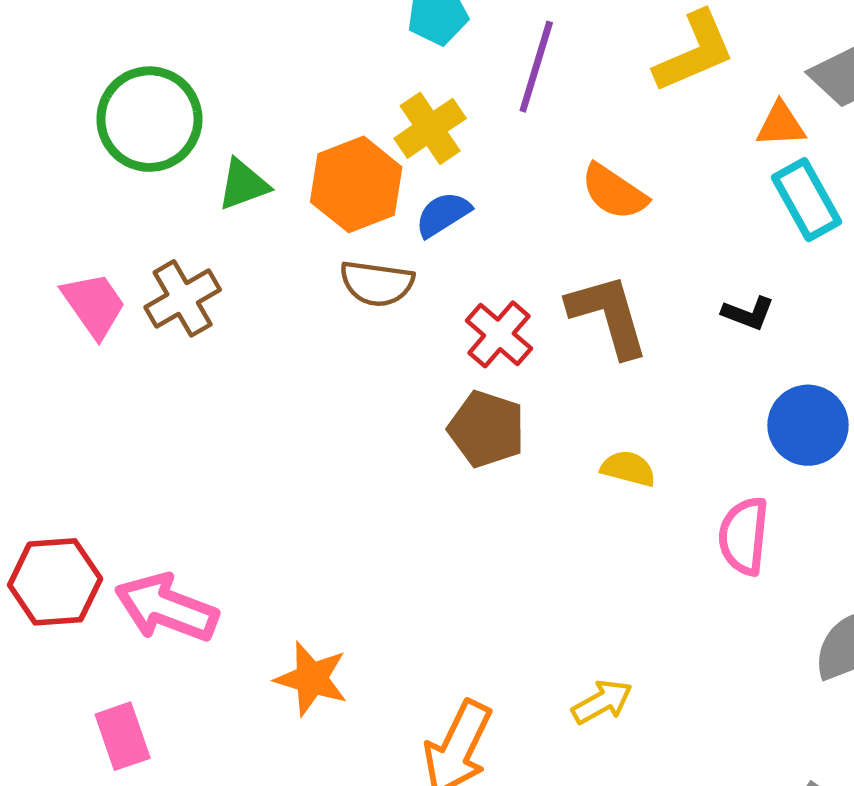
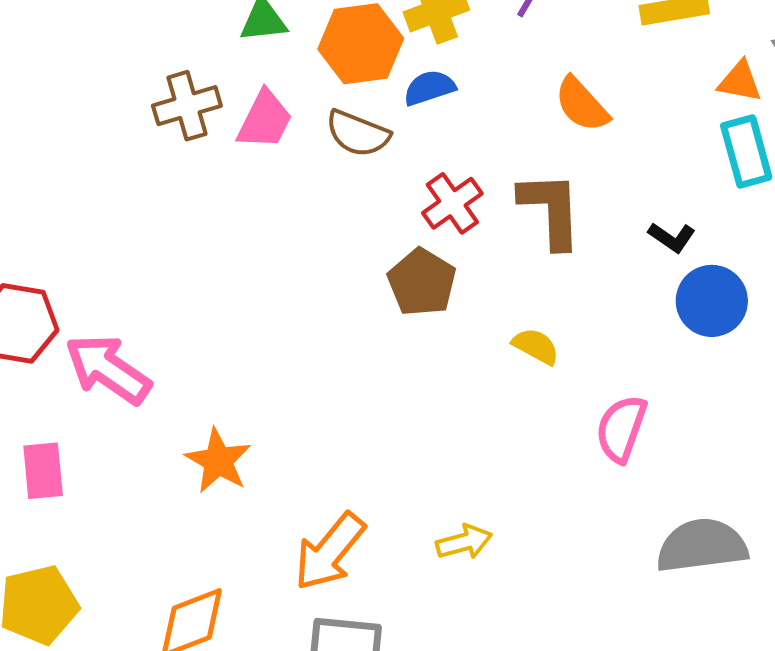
pink trapezoid: (94, 305) -> (265, 120), moved, turned 48
blue circle: (808, 425) -> (712, 301), moved

